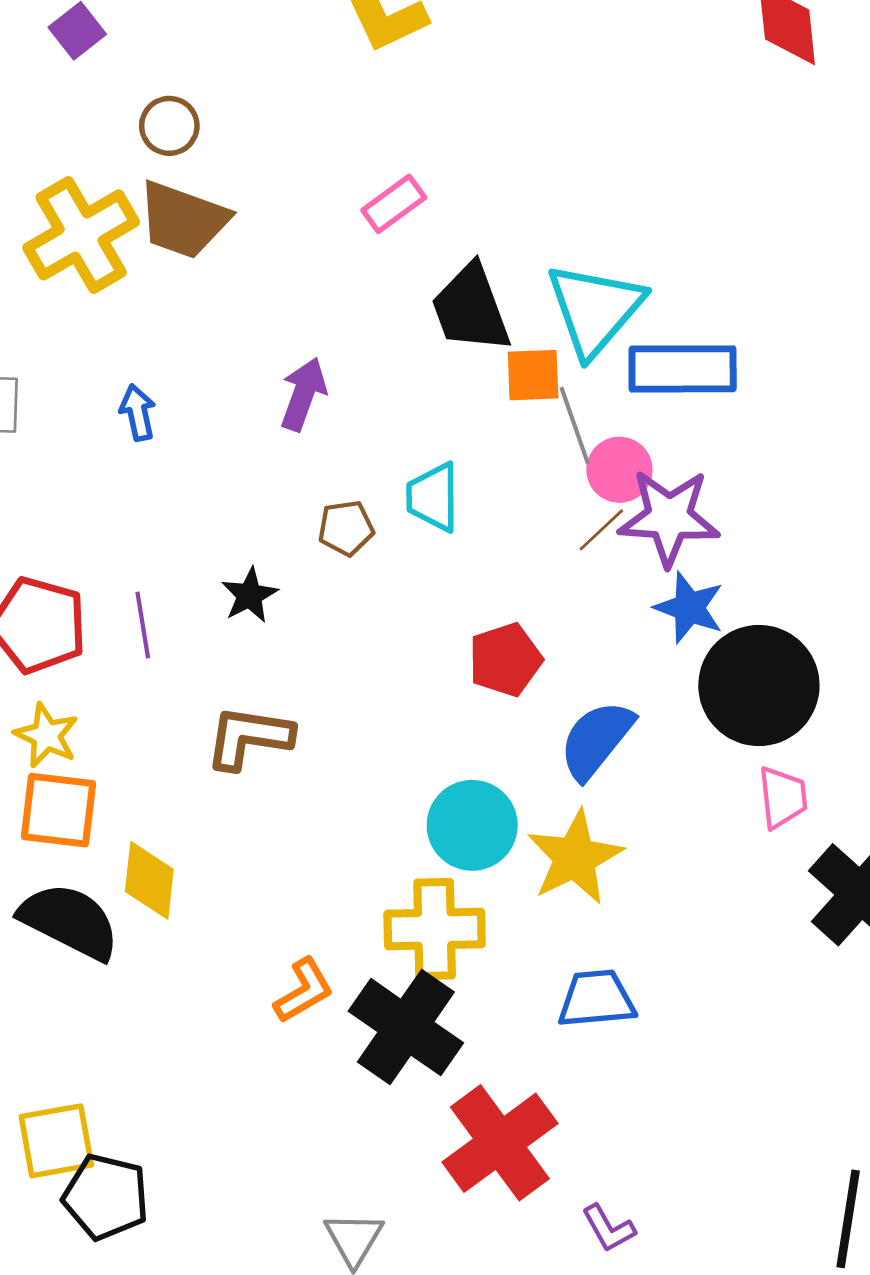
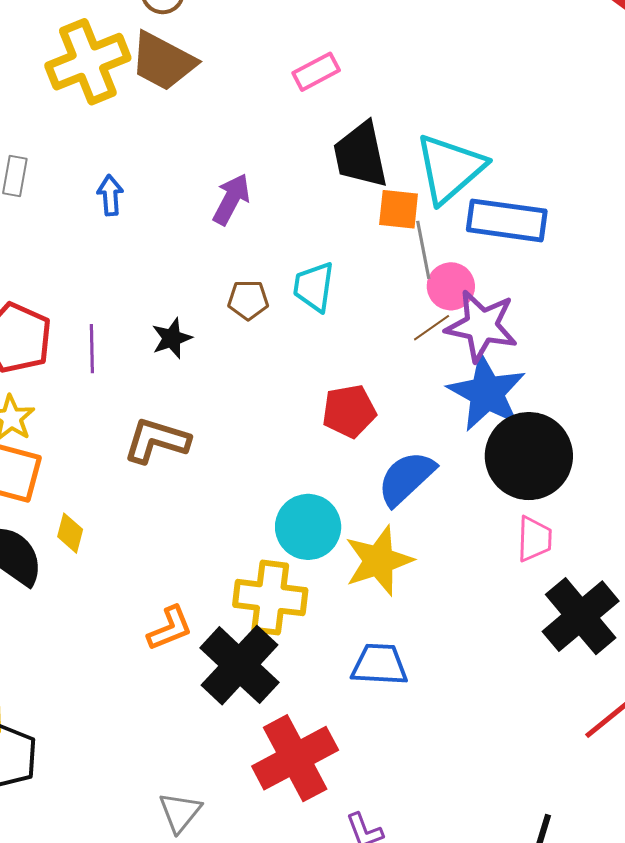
blue star: (689, 608) -> (487, 393), size x1.5
yellow diamond: (149, 880) -> (70, 533), size x0.7

